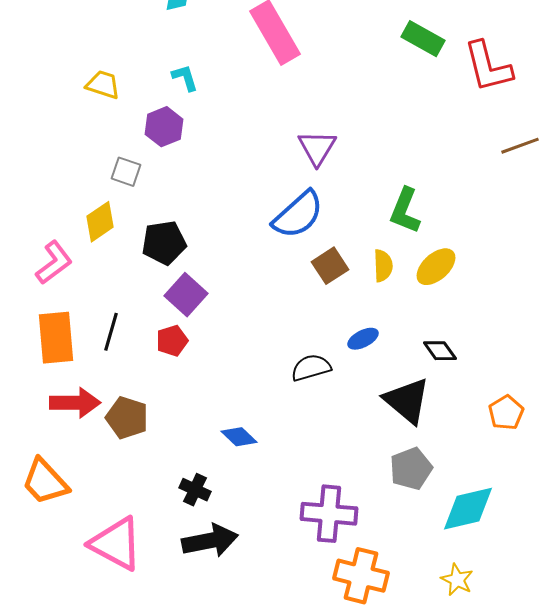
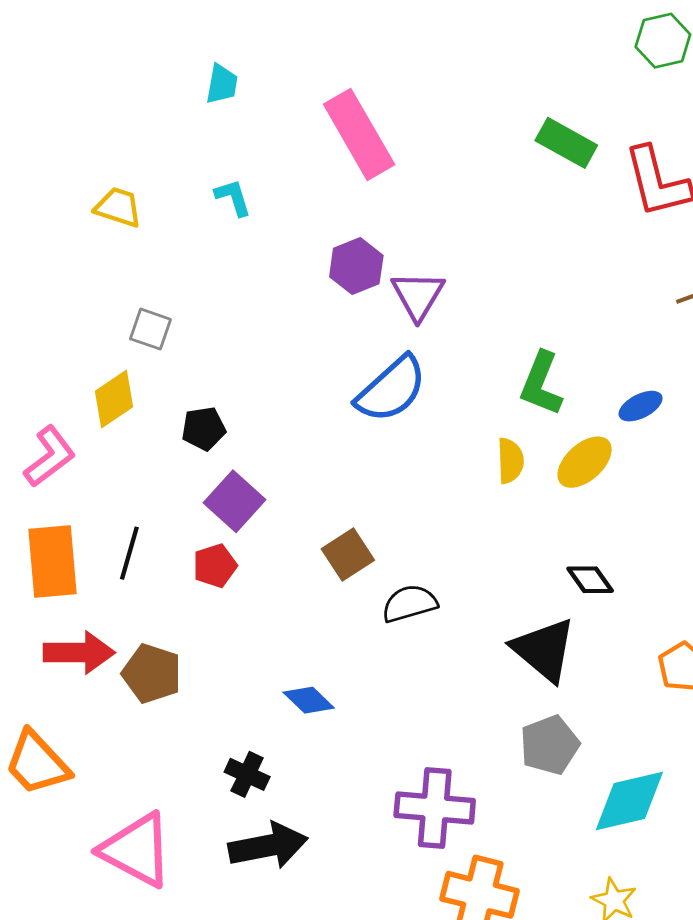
purple hexagon: (164, 127) -> (356, 266), moved
black pentagon: (164, 243) -> (204, 428), size x0.7
brown square: (330, 266) -> (348, 555), moved
blue ellipse: (363, 339) -> (641, 406), moved

